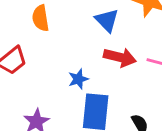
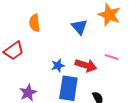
red arrow: (120, 57) -> (86, 65), moved

